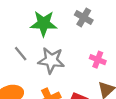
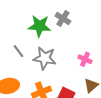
gray cross: (84, 17) -> (63, 18), moved

